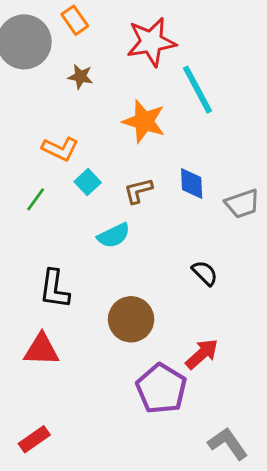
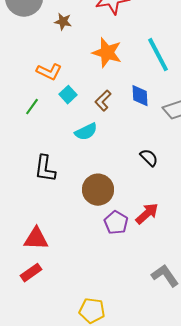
cyan line: (197, 90) -> (158, 55), moved
brown L-shape: (138, 191) -> (103, 101), turned -30
red triangle: (41, 350) -> (36, 239), moved
purple pentagon: (161, 389) -> (116, 223), moved, size x0.7

